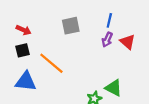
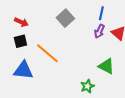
gray square: (71, 26) -> (65, 18), turned -30
green triangle: (114, 88) -> (106, 66), moved

